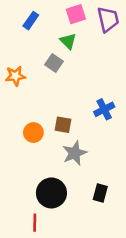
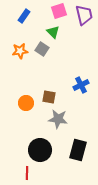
orange star: (15, 76) -> (20, 51), moved
gray star: (75, 153) -> (58, 119), turned 30
black rectangle: (100, 193) -> (78, 150), size x1.5

